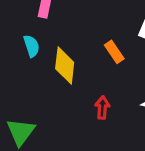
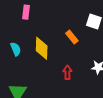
cyan semicircle: (32, 46) -> (16, 49), moved

